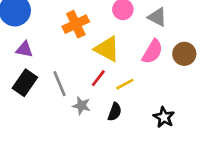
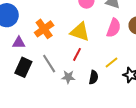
orange cross: (76, 24) -> (44, 29), moved
yellow line: (125, 84) -> (112, 63), moved

